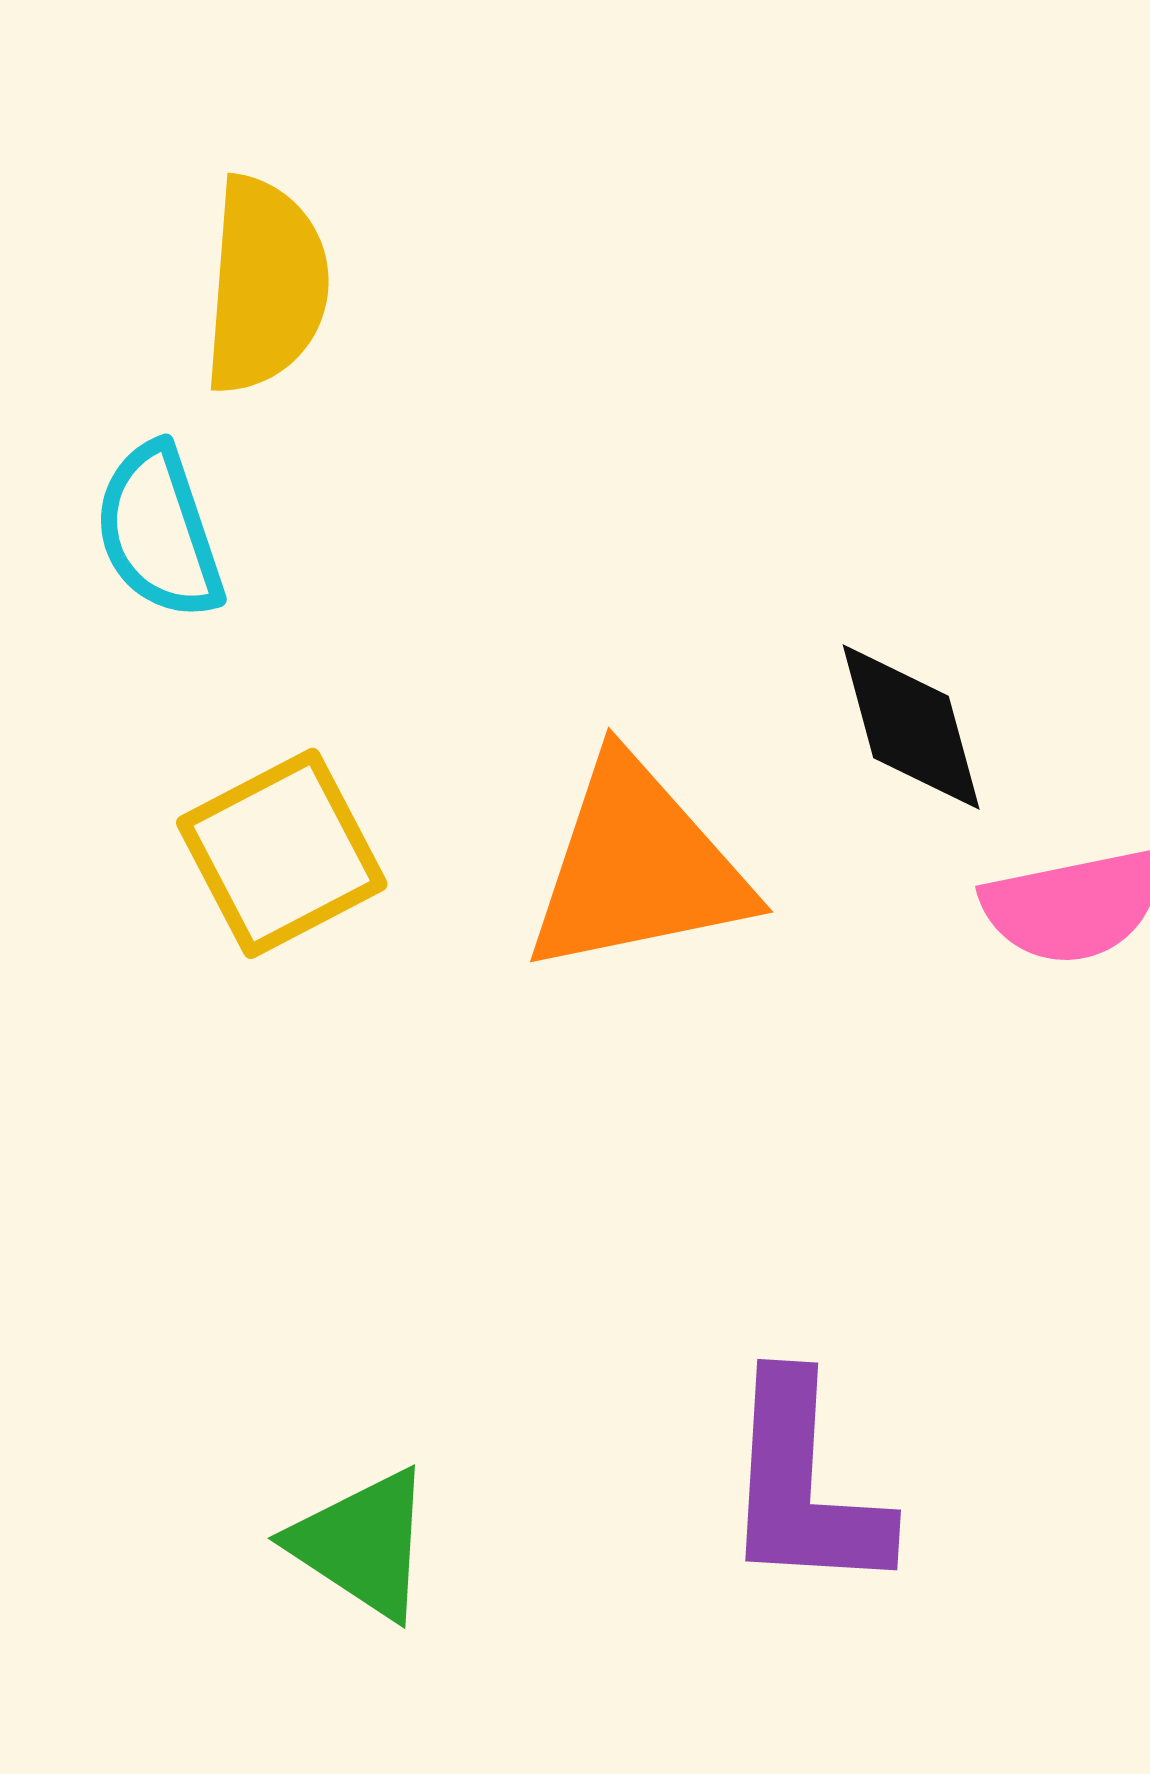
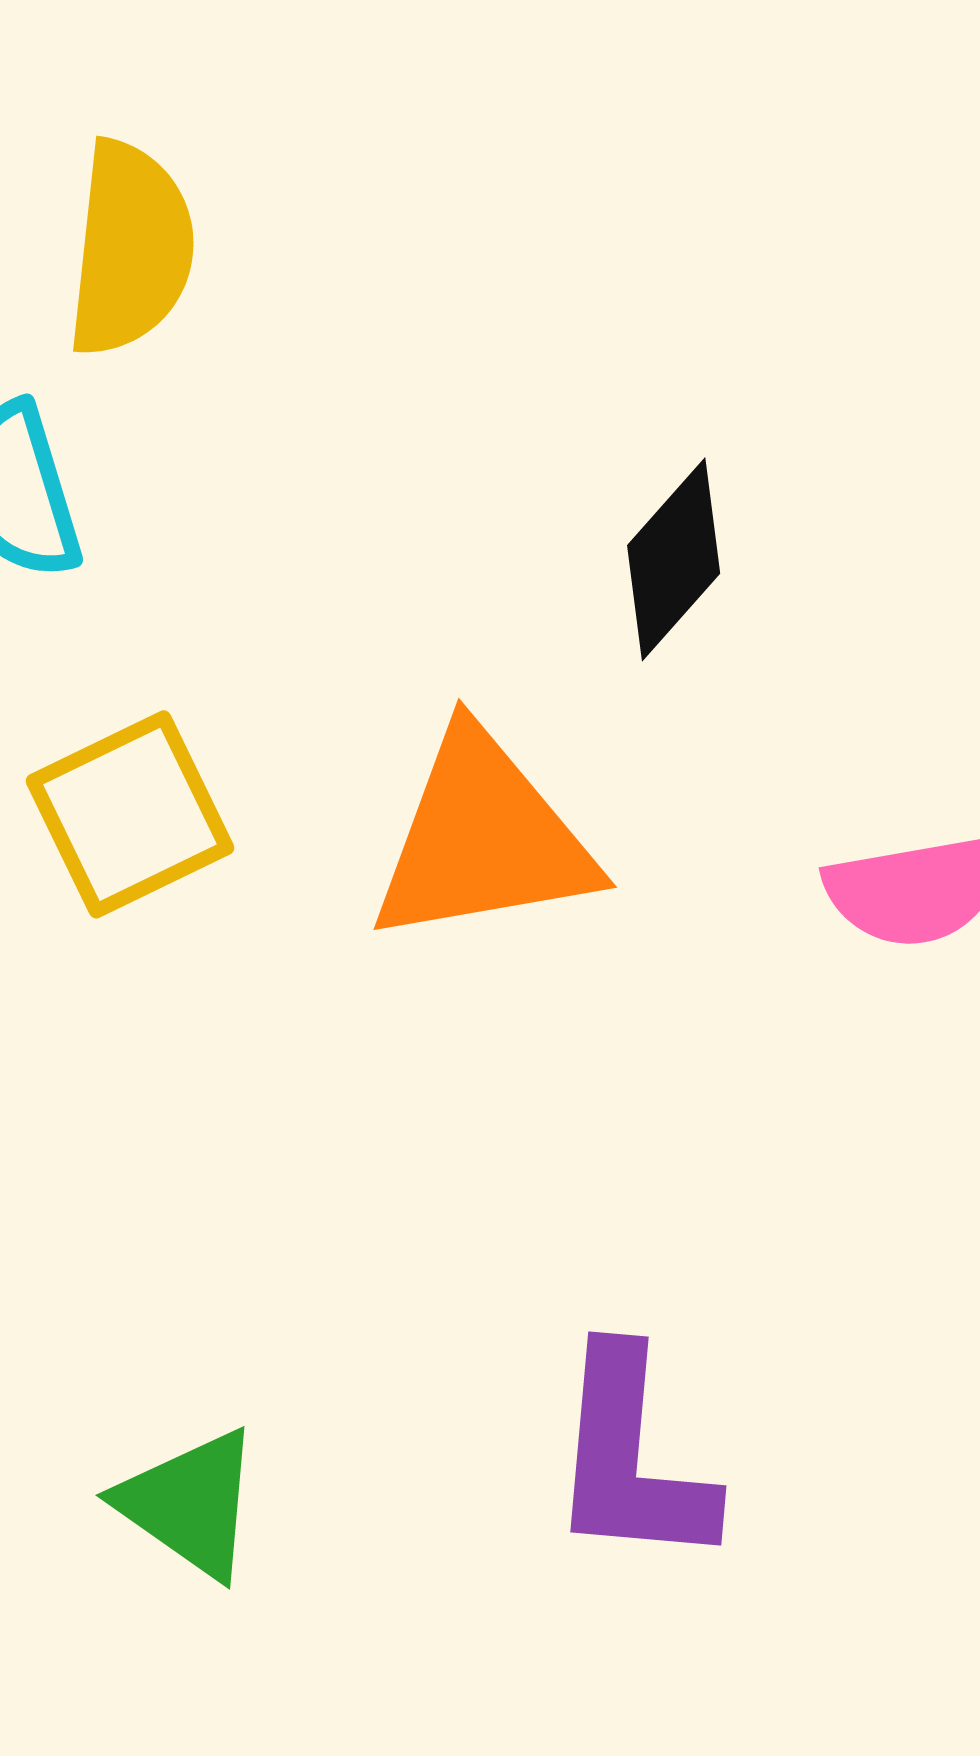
black diamond: (911, 727) -> (674, 559), moved, turned 55

